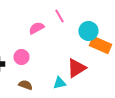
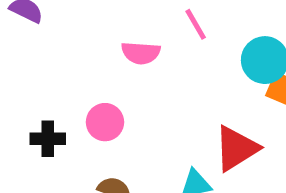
pink semicircle: (36, 28) -> (141, 53), turned -147

